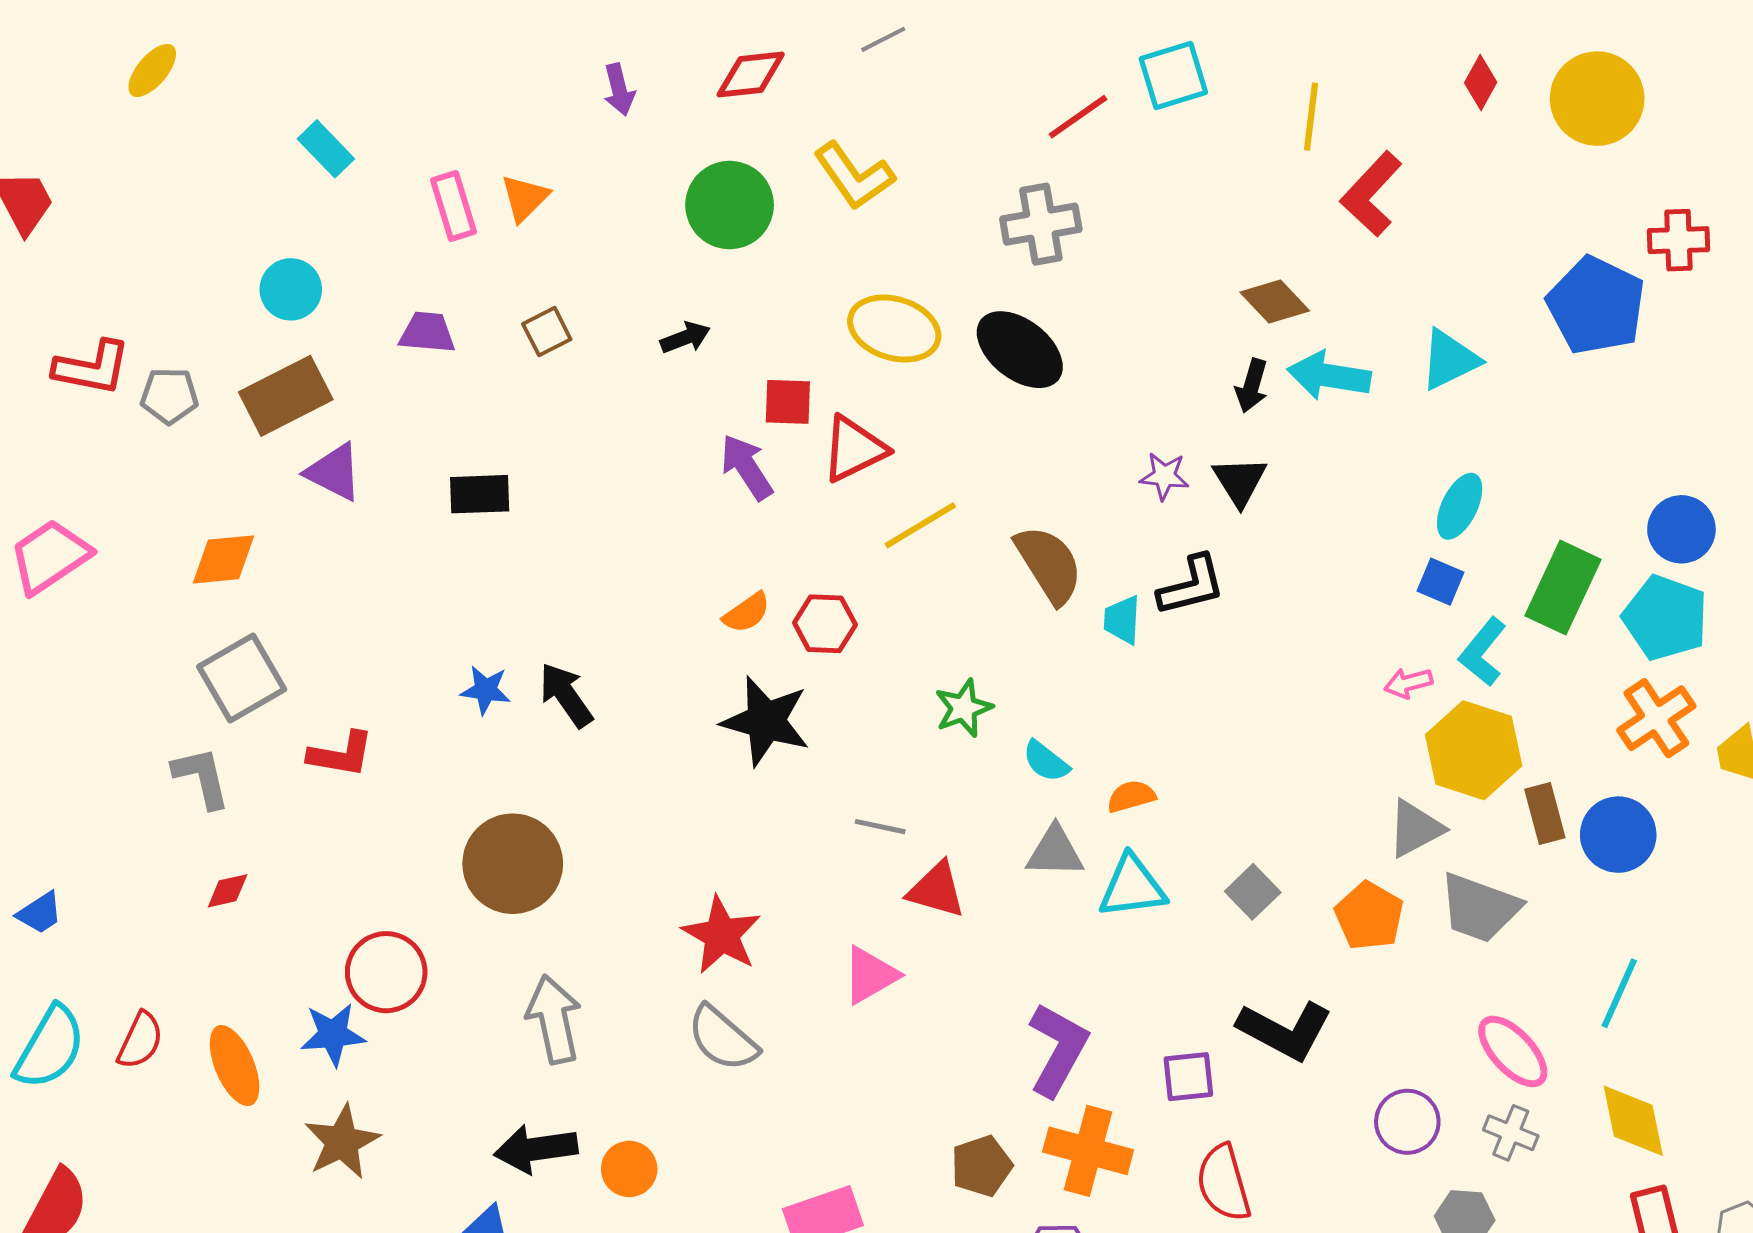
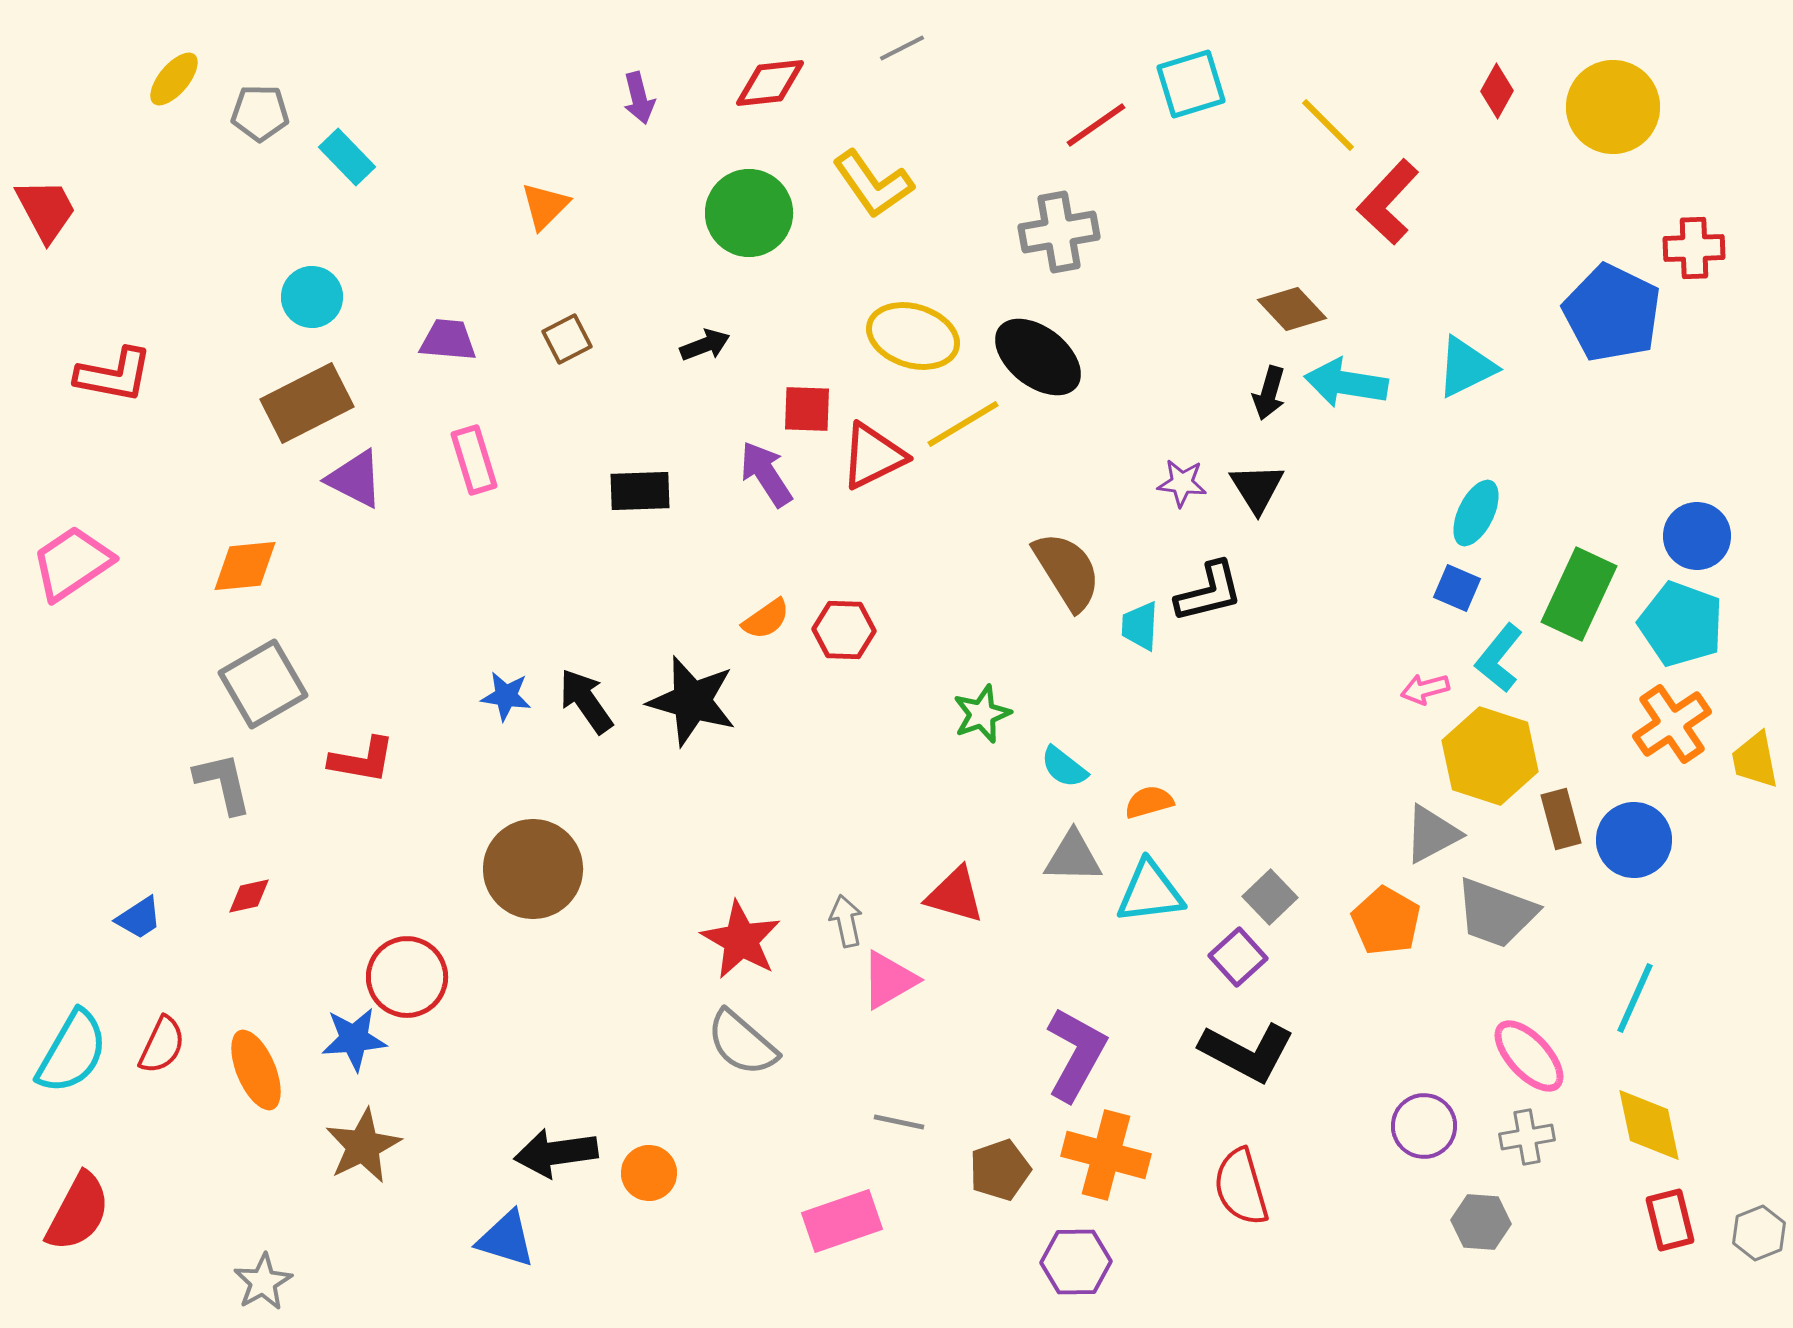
yellow line: (1311, 117) -> (1328, 125), turned -52
pink rectangle: (453, 206) -> (474, 460), moved
gray pentagon: (169, 396) -> (260, 113), moved
black rectangle: (480, 494) -> (640, 491), moved
yellow line: (920, 525) -> (963, 424), moved
black star: (766, 721) -> (692, 701), moved
gray line: (880, 827) -> (899, 1122), moved
blue trapezoid: (40, 913) -> (139, 918), moved
gray arrow: (554, 1019) -> (846, 921), moved, size x0.6
black L-shape: (1285, 1030) -> (1247, 1052), moved
purple square: (1188, 1077) -> (1238, 957), moved, turned -36
gray cross: (1511, 1133) -> (1527, 1137), turned -32

